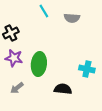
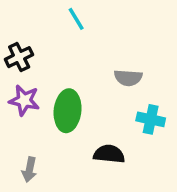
gray semicircle: (72, 18) -> (128, 78), moved
gray arrow: (17, 88) -> (29, 170), moved, turned -40

